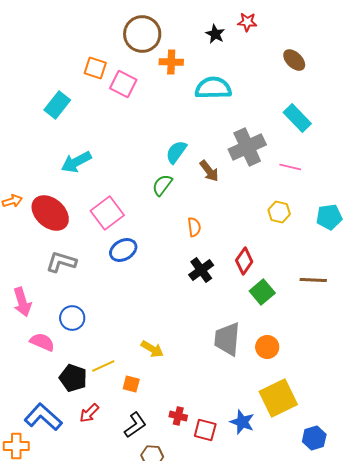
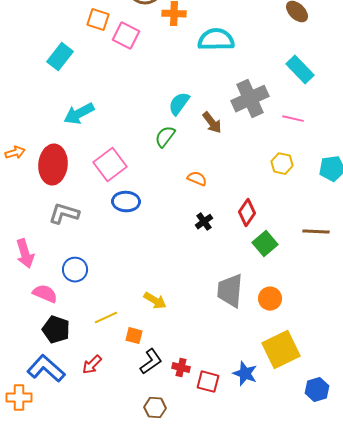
red ellipse: (50, 213) -> (53, 165), turned 54
orange semicircle: (194, 227) -> (197, 179), turned -60
blue ellipse: (123, 250) -> (126, 202), turned 32
black cross: (201, 270) -> (204, 222), size x0.7
black pentagon: (73, 378) -> (56, 330), moved
black L-shape: (135, 425) -> (151, 362), moved

